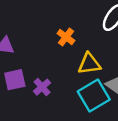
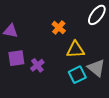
cyan square: (94, 95) -> (77, 75), size x0.7

